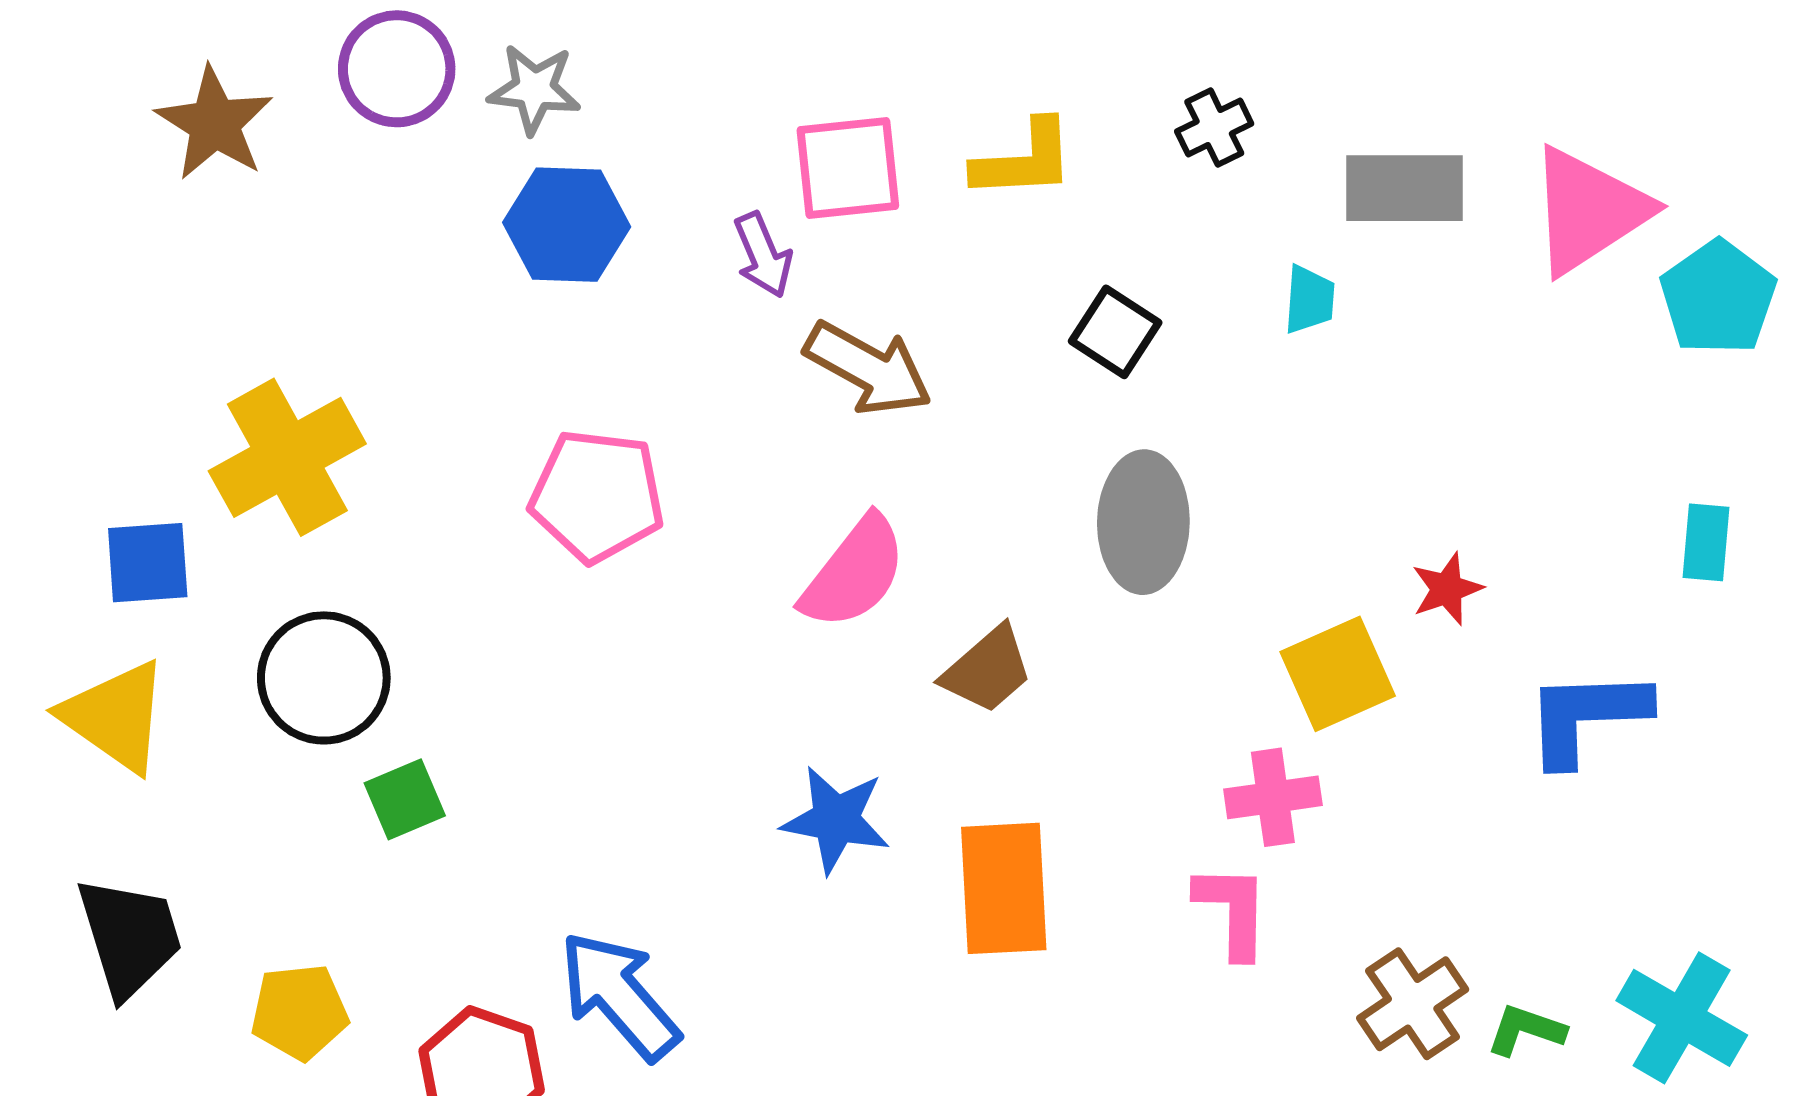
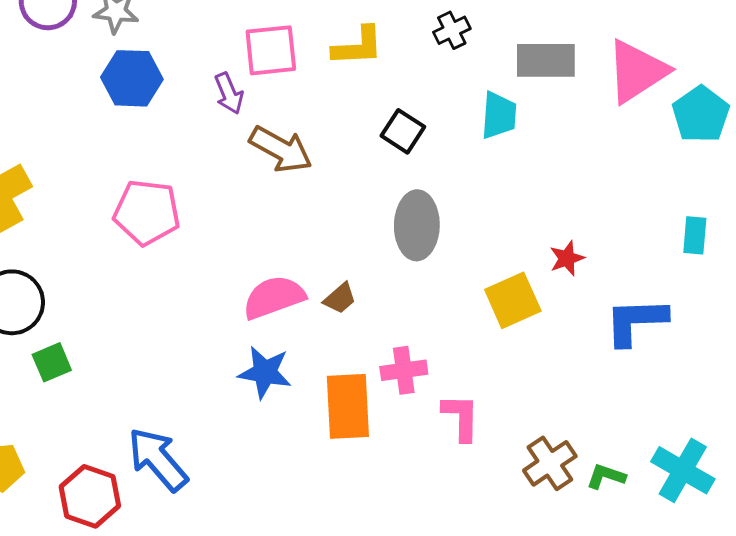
cyan trapezoid: (1309, 300) -> (499, 115), size x1.4
pink semicircle: (854, 573) -> (274, 297), moved, turned -148
brown trapezoid: (988, 670) -> (340, 298), size x0.7
pink cross: (1273, 797) -> (404, 370), moved

